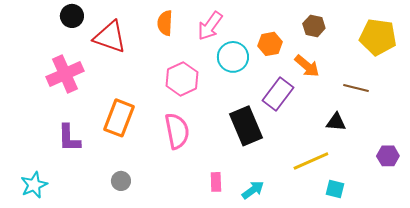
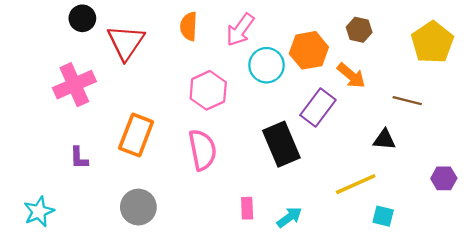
red triangle: (110, 37) -> (126, 42), turned 45
yellow pentagon: (378, 37) -> (432, 42), turned 30
orange hexagon: (270, 44) -> (309, 50), size x1.4
purple L-shape: (69, 138) -> (79, 158), size x0.7
gray circle: (121, 181) -> (138, 207), size x1.6

